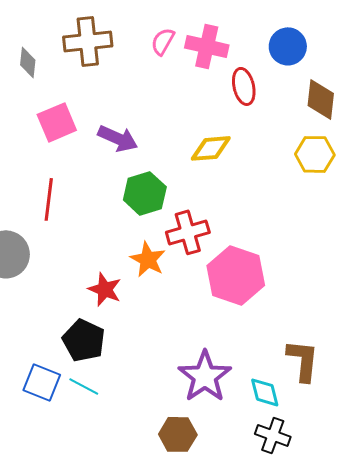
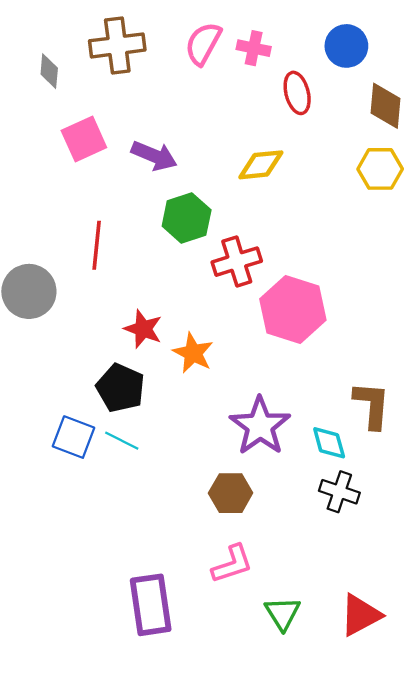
pink semicircle: (163, 41) -> (203, 44), size x1.4
pink cross: (207, 46) -> (254, 48), size x0.7
red line: (49, 199) -> (97, 245), moved
orange star: (148, 259) -> (193, 353), moved

